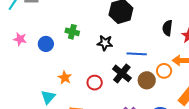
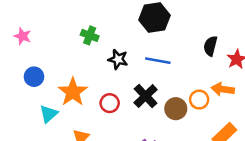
black star: (105, 43) -> (118, 59), moved
blue circle: (46, 44) -> (34, 77), moved
blue line: (137, 54) -> (158, 61), moved
orange star: (65, 78) -> (73, 92), size x1.6

